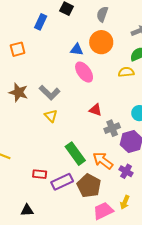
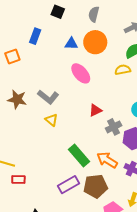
blue rectangle: (41, 22) -> (35, 36), moved
blue triangle: (77, 49) -> (71, 44), moved
red triangle: (95, 110) -> (95, 110), turned -40
red rectangle: (40, 174) -> (18, 179), moved
brown pentagon: (89, 186) -> (96, 186), turned -30

